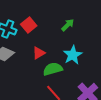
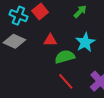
red triangle: (39, 53) -> (50, 40), turned 32

